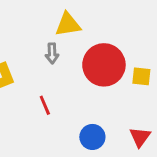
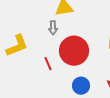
red circle: (104, 65) -> (74, 51), moved

